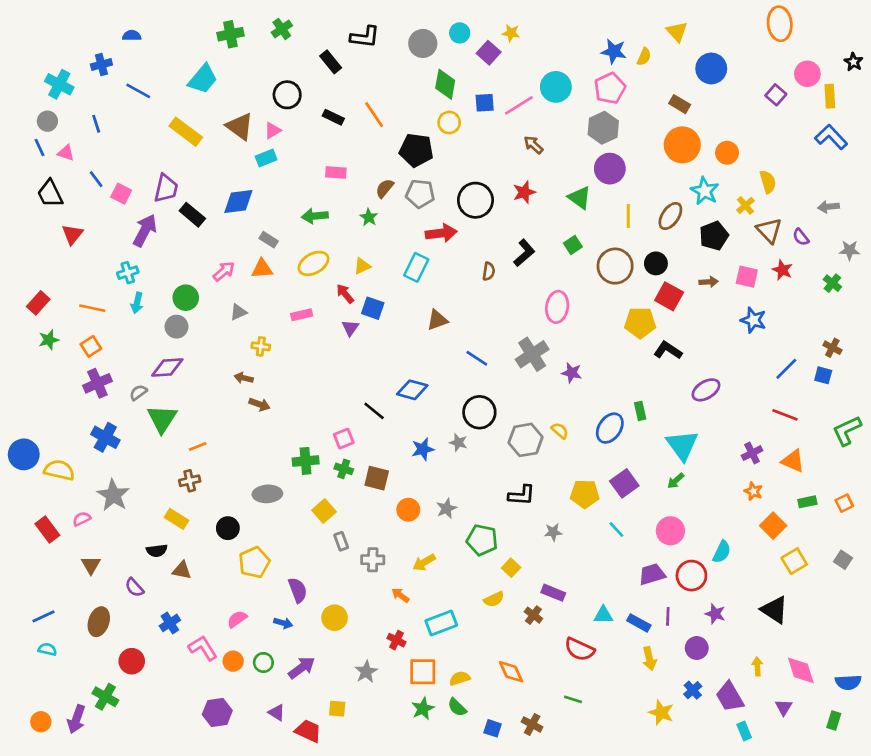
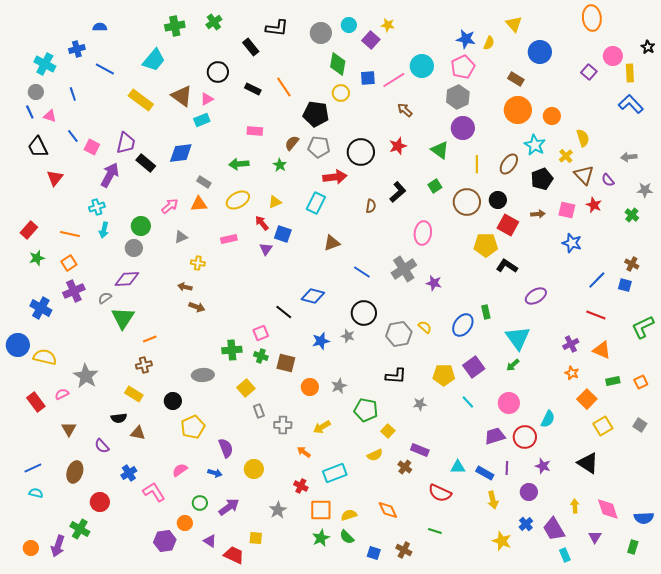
blue cross: (105, 437) -> (41, 308), moved
orange circle: (233, 661) -> (185, 523), moved

